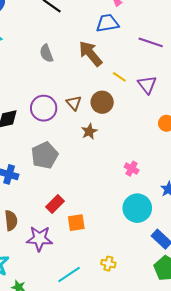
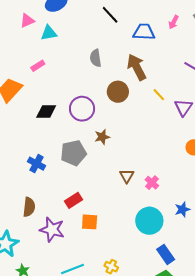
blue trapezoid: (107, 23) -> (144, 32), moved
brown circle: (102, 102) -> (118, 92), moved
brown triangle: (74, 103) -> (127, 176), moved
brown star: (89, 131) -> (102, 137), moved

